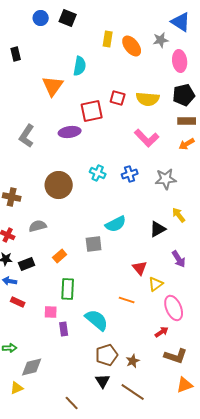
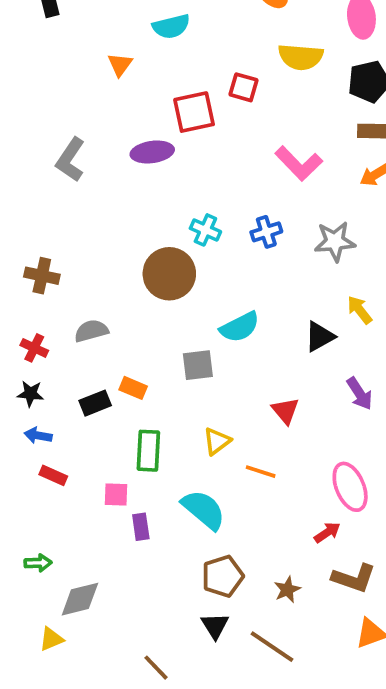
cyan semicircle: (80, 66) -> (171, 26), turned 66
orange triangle: (53, 86) -> (120, 64), size x0.6
yellow semicircle: (148, 99) -> (301, 57), moved
brown circle: (59, 185) -> (169, 274), moved
orange rectangle: (60, 256) -> (133, 388), turned 64
black rectangle: (27, 264) -> (95, 403), moved
yellow triangle: (156, 284) -> (217, 441), moved
brown star: (133, 361) -> (287, 590), moved

